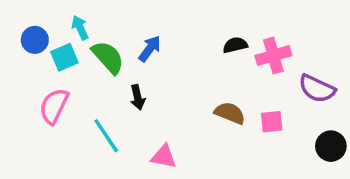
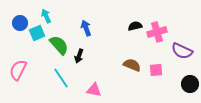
blue arrow: (150, 49) -> (86, 28), turned -56
green semicircle: (108, 57) -> (59, 45), moved
black arrow: (138, 97) -> (79, 56), turned 32
pink semicircle: (54, 106) -> (18, 70), moved

